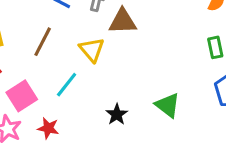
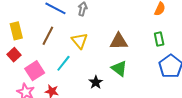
brown triangle: (123, 21) -> (119, 41), moved
green triangle: (168, 105) -> (119, 68), moved

